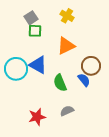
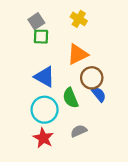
brown circle: (91, 66) -> (92, 78), moved
cyan circle: (16, 69) -> (45, 110), moved
red star: (37, 117) -> (43, 138), turned -30

